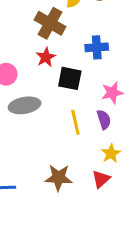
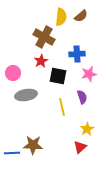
pink star: (112, 93) -> (89, 74), moved
purple semicircle: (104, 120) -> (82, 97), moved
brown star: (59, 178) -> (33, 145), moved

